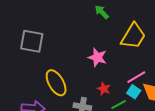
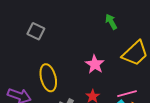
gray square: (32, 41) -> (36, 31), size x0.7

